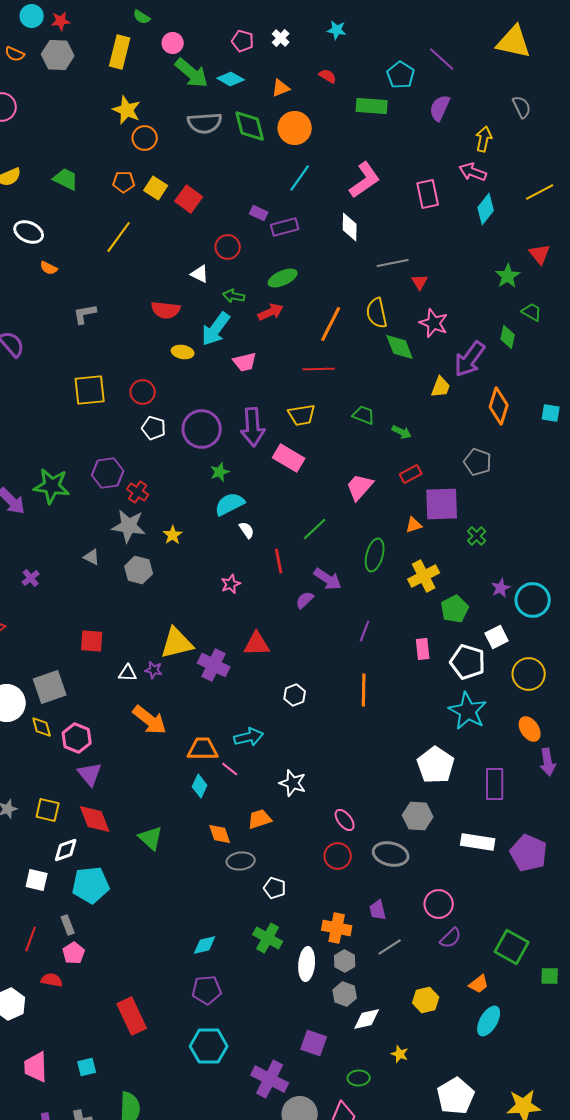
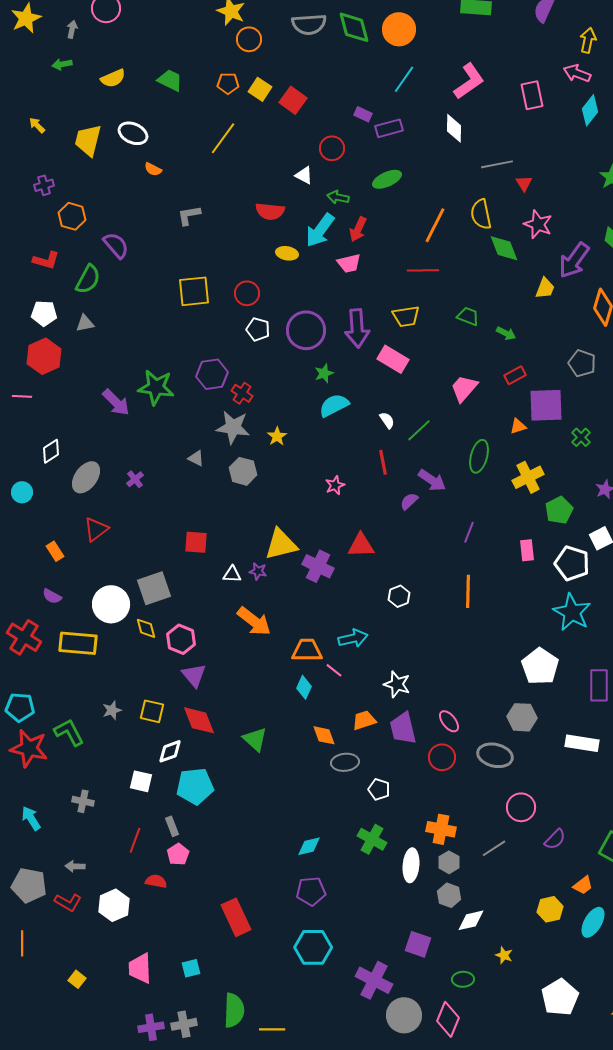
red arrow: (271, 312) -> (358, 229), moved, turned 140
white semicircle: (247, 530) -> (387, 420), moved
pink circle: (439, 904) -> (521, 807), moved
purple trapezoid: (378, 910) -> (403, 728), moved, size x1.6
yellow hexagon: (426, 1000) -> (550, 909), moved

